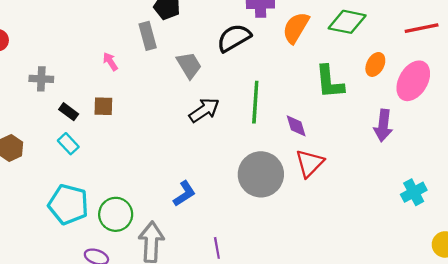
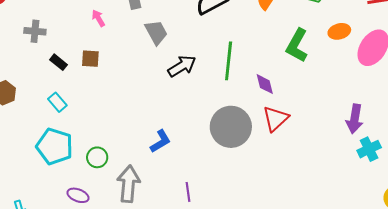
orange ellipse: (375, 64) -> (339, 31), turned 45
gray trapezoid: (189, 65) -> (156, 32), moved
green L-shape: (330, 82) -> (297, 45), turned 32
purple arrow: (383, 126) -> (355, 119), moved
cyan rectangle: (68, 144) -> (57, 102), moved
green circle: (116, 214) -> (97, 157), size x0.7

